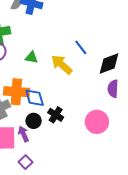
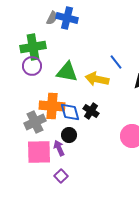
green triangle: (32, 57) -> (67, 72), size x1.6
yellow arrow: (62, 65) -> (97, 79), turned -30
black cross: (56, 115) -> (91, 111), moved

